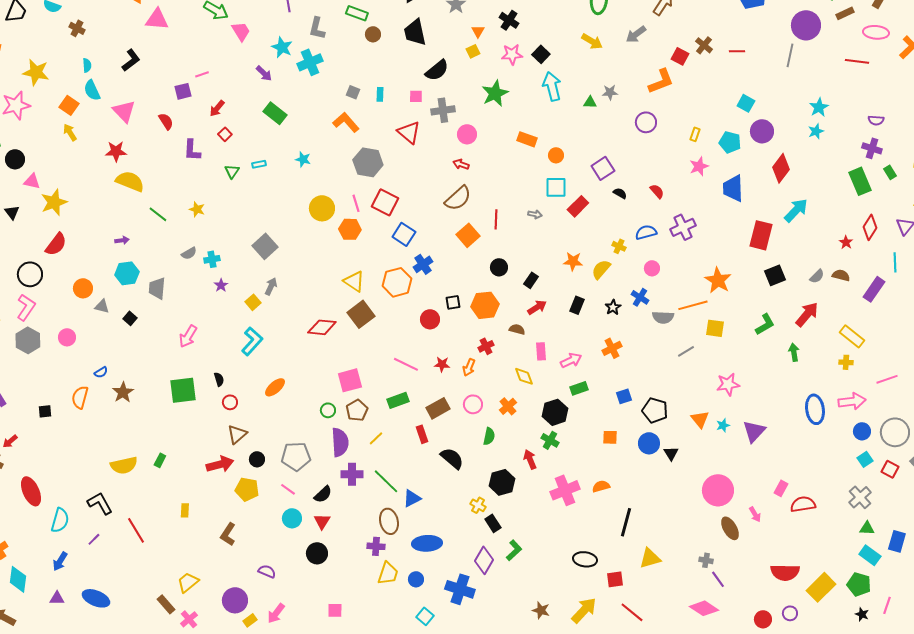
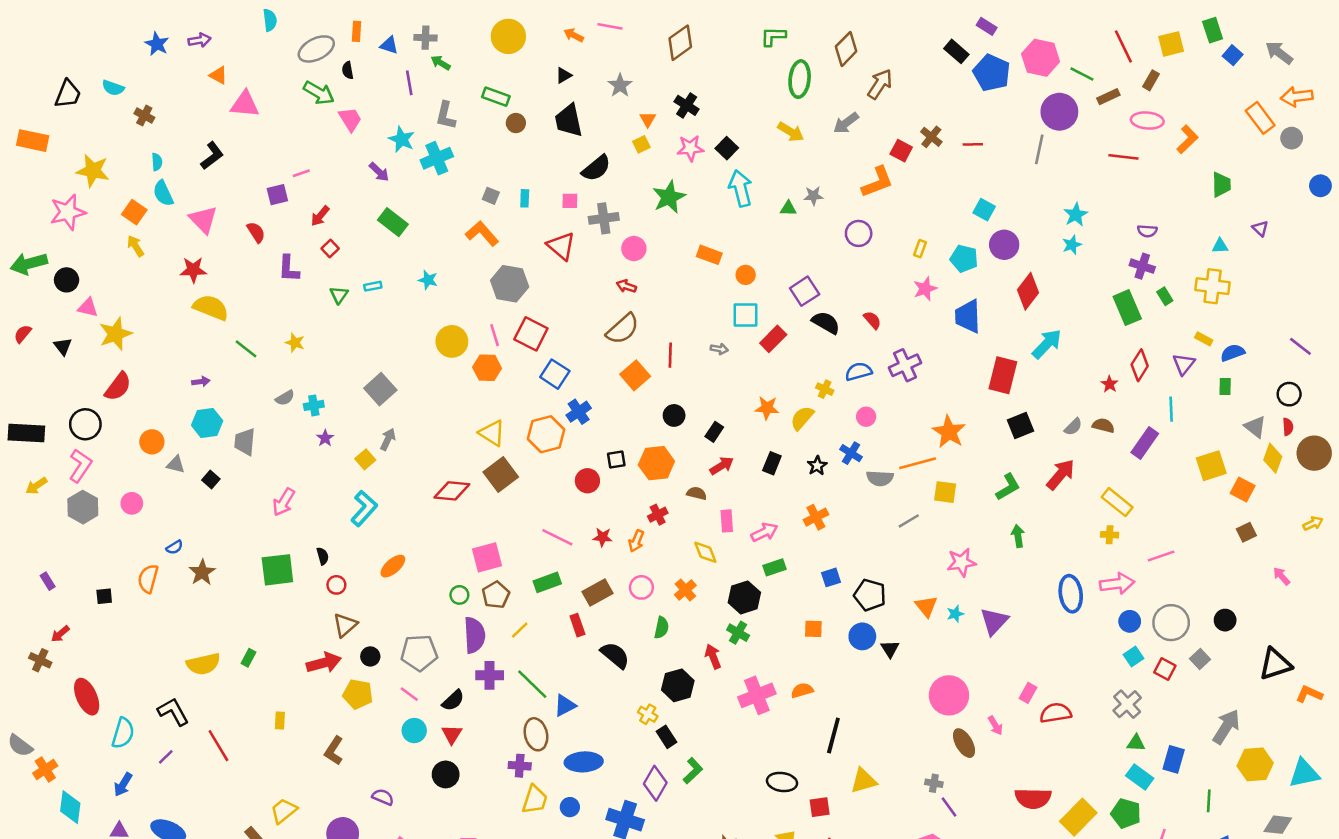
black semicircle: (620, 193) -> (826, 323), size x1.6
green arrow: (794, 352) -> (1018, 536), moved

